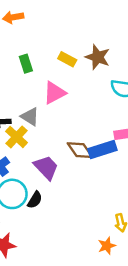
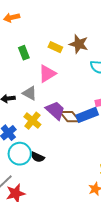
yellow cross: (17, 137) -> (32, 121), moved
purple trapezoid: (46, 167) -> (55, 110), moved
black semicircle: (35, 200) -> (38, 157), turned 88

